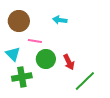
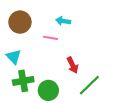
pink line: (35, 41) -> (50, 38), moved
green circle: (46, 59) -> (48, 90), moved

